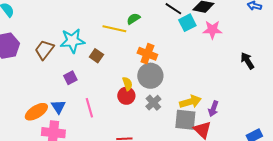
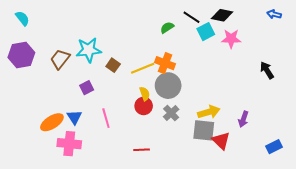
green semicircle: (133, 19) -> (167, 27), moved
yellow line: (114, 29) -> (143, 68), moved, turned -35
purple arrow: (213, 109) -> (243, 119), moved

